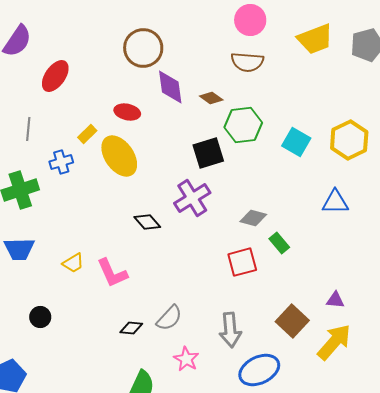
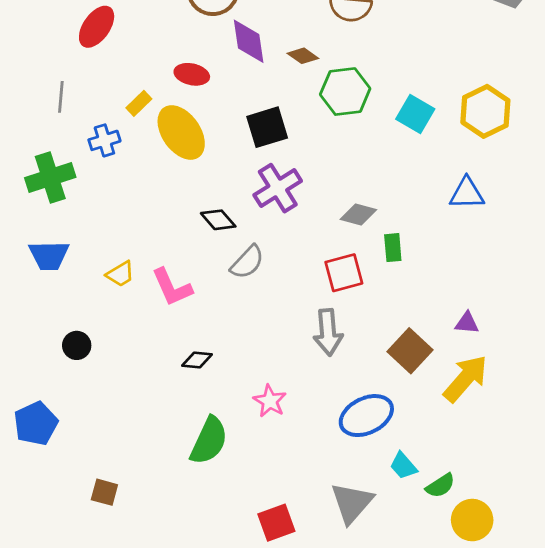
black square: (208, 153) -> (267, 127), moved
green rectangle: (279, 243) -> (393, 248), turned 35
gray semicircle: (169, 318) -> (247, 262), moved
gray arrow: (230, 330) -> (328, 332), moved

